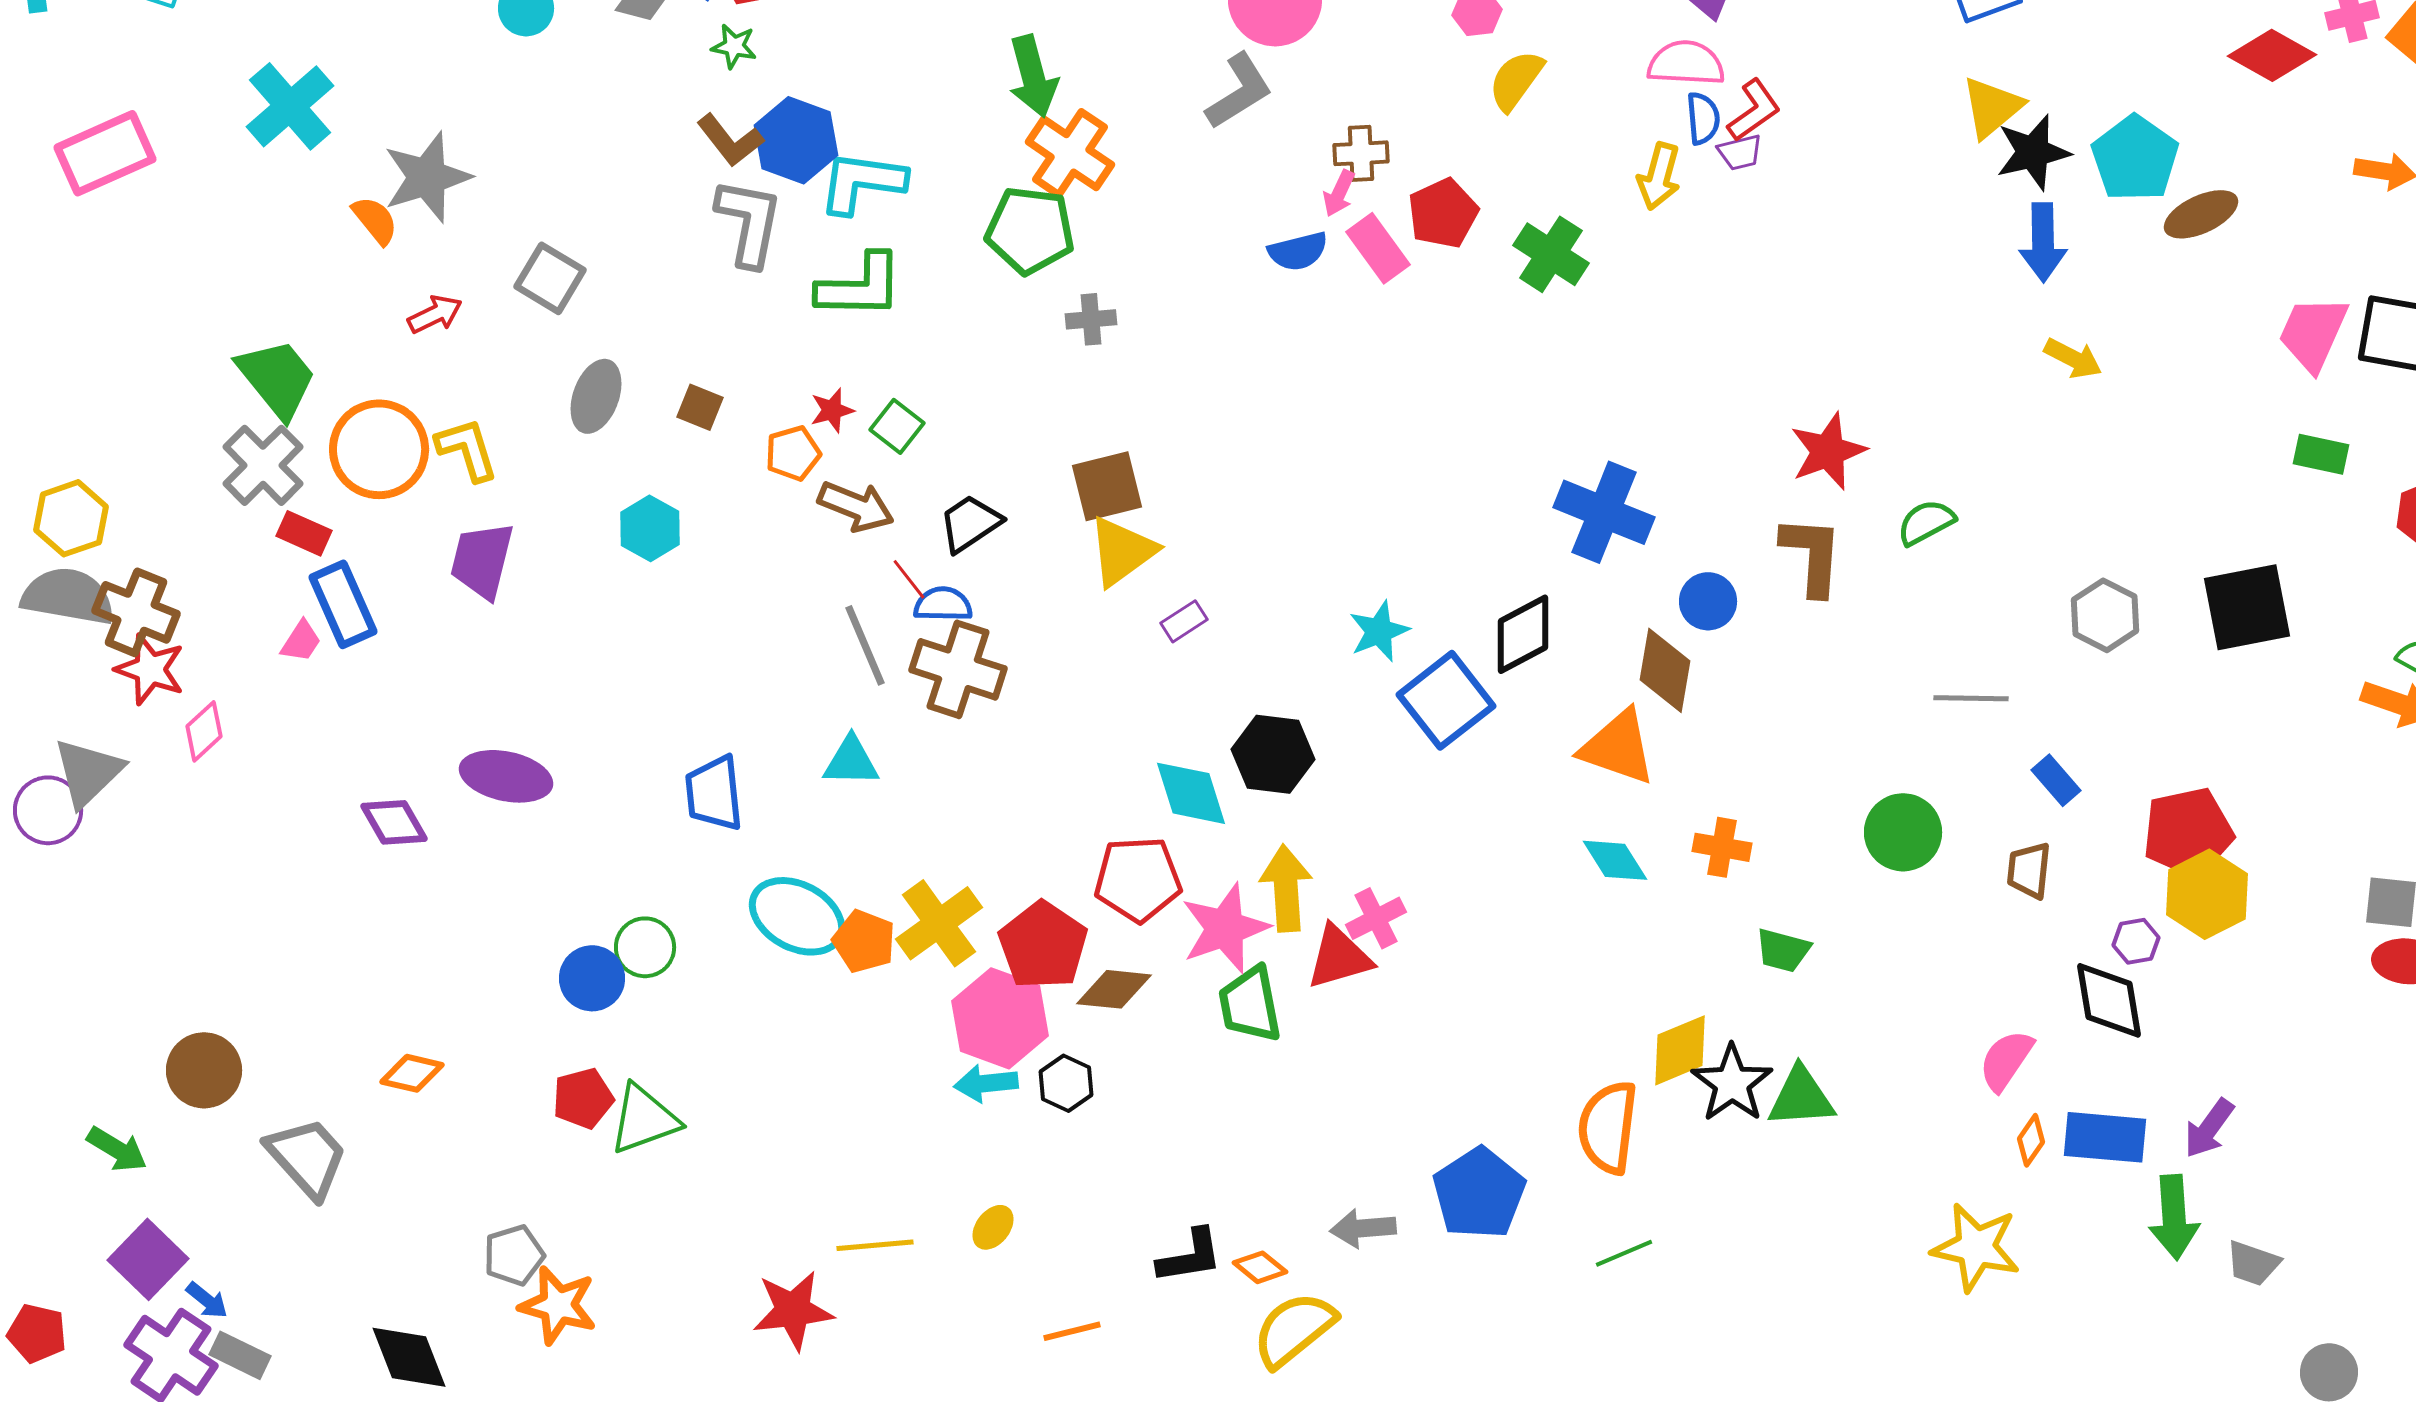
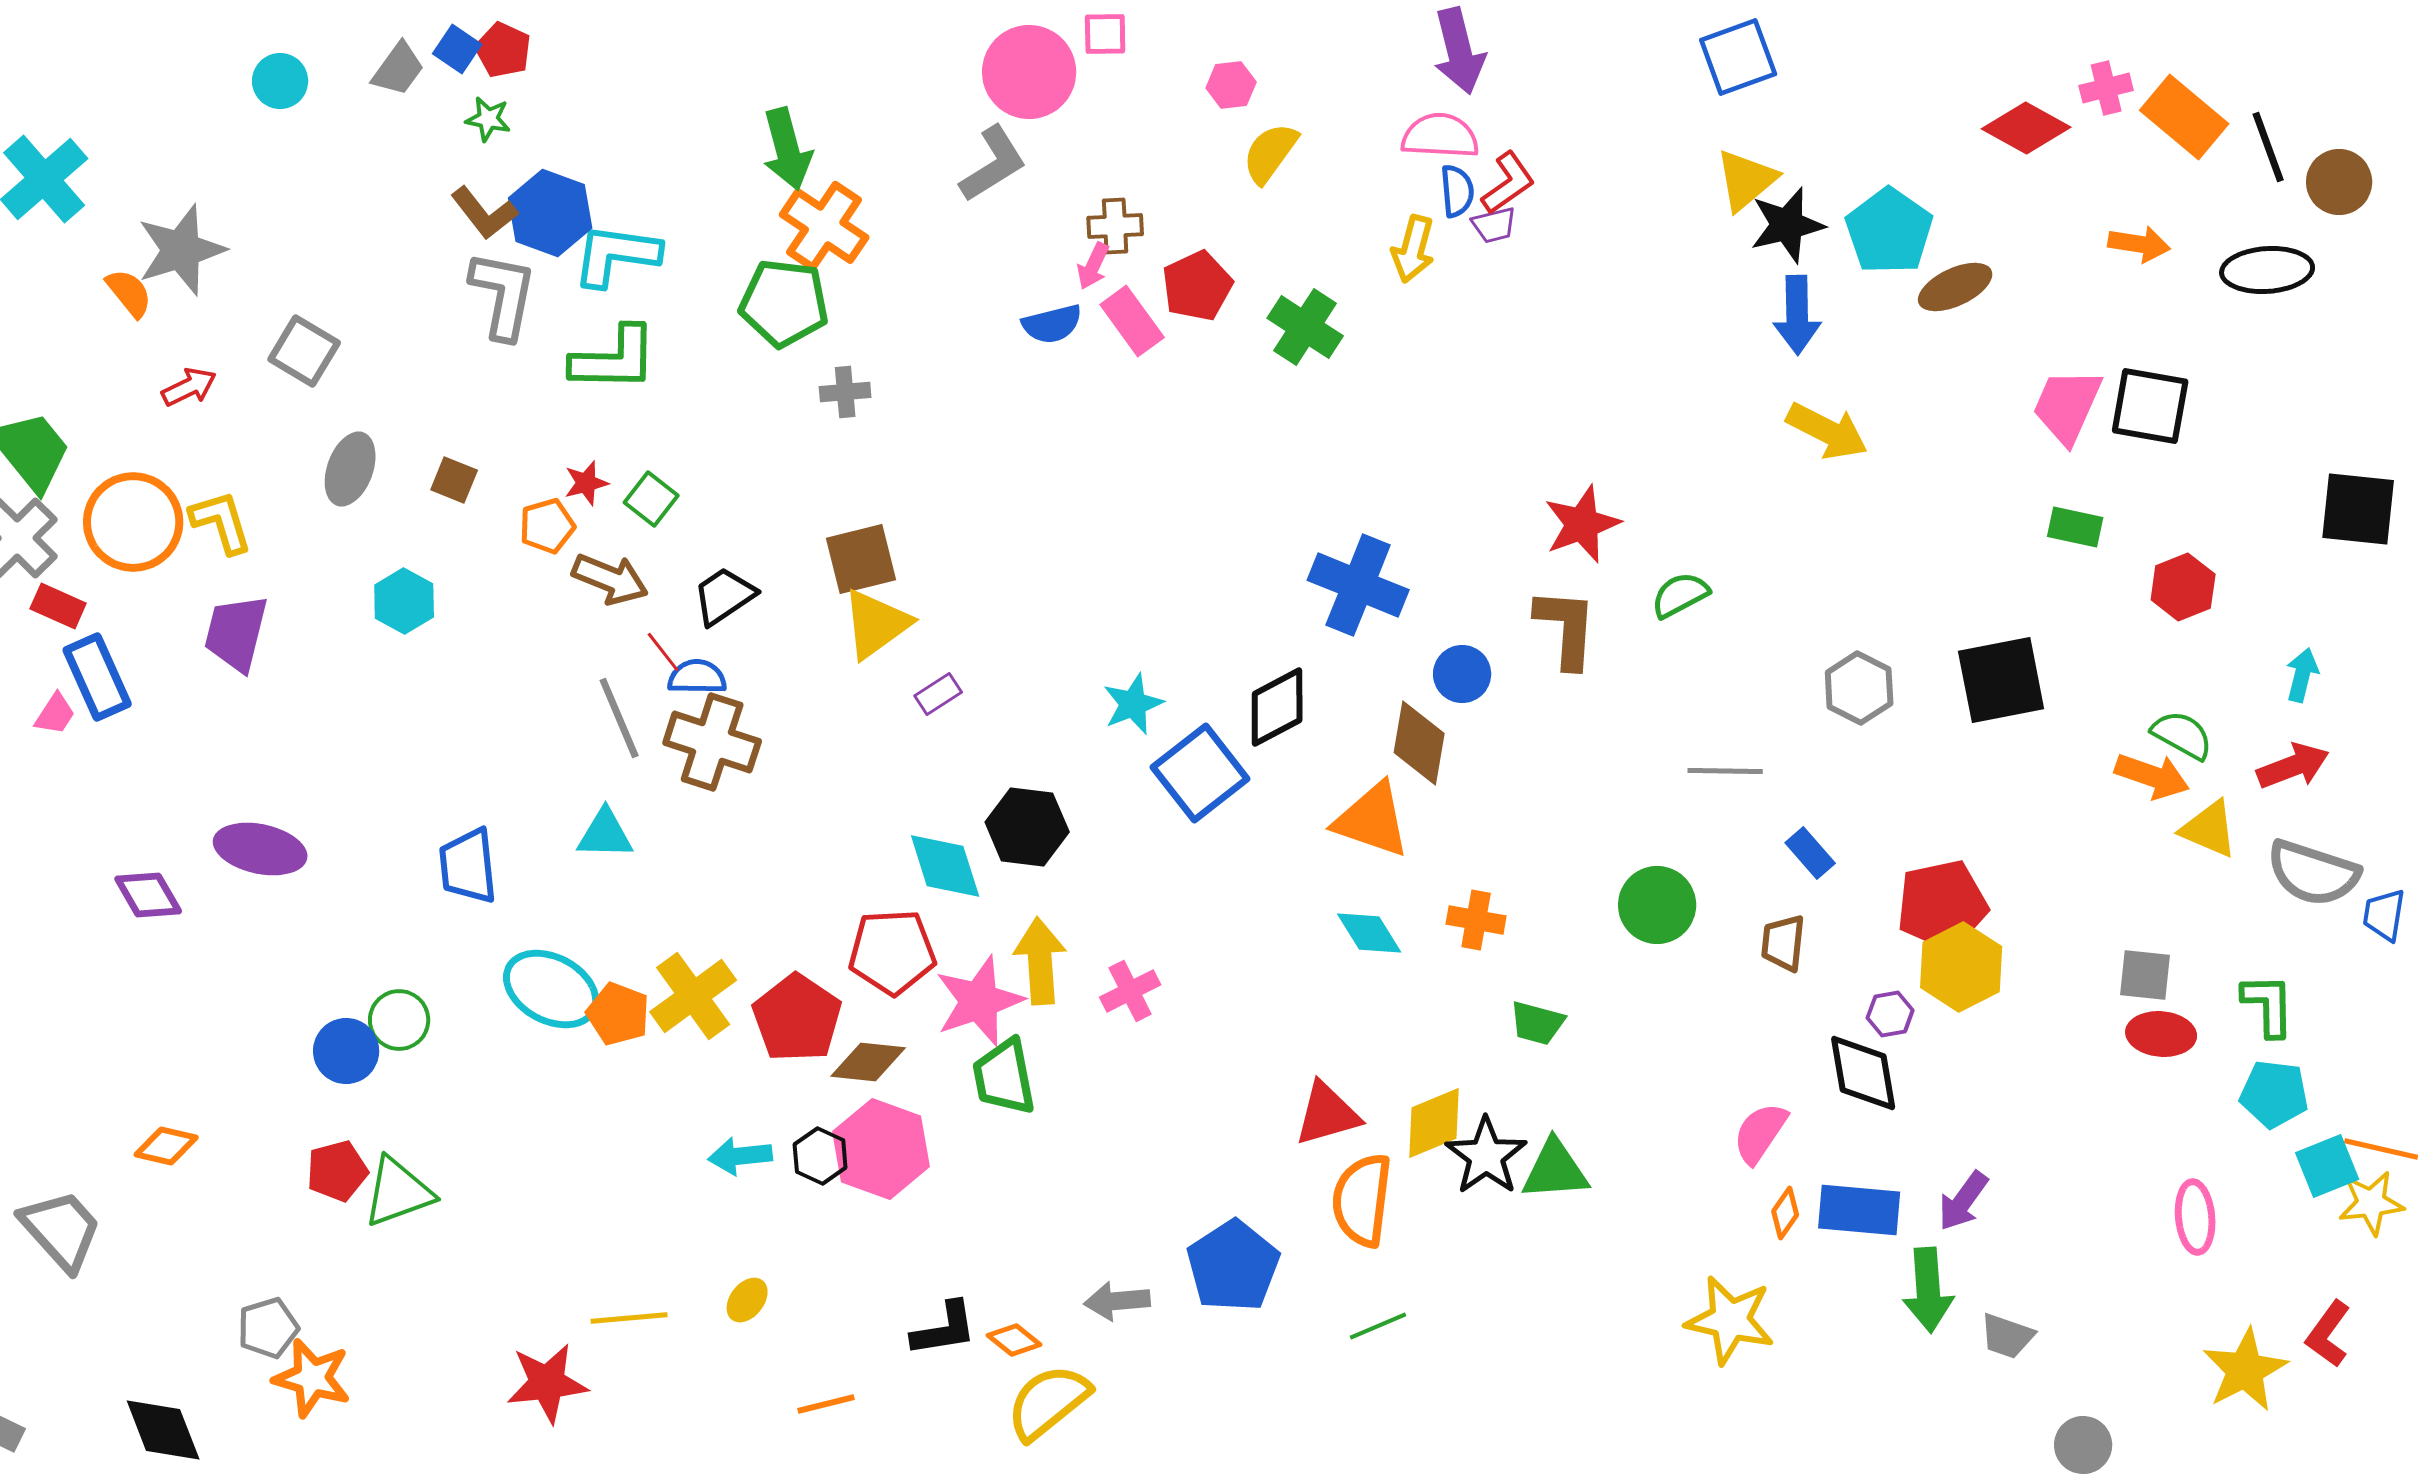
yellow arrow: (2073, 358) -> (1827, 431), size x1.4
red triangle: (1339, 957) -> (1327, 1114), moved
pink hexagon: (1000, 1018) -> (881, 1149), moved

